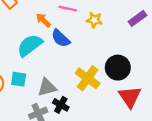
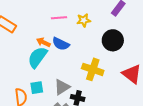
orange arrow: (43, 20) -> (43, 42), moved
black circle: (118, 68) -> (113, 40), moved

